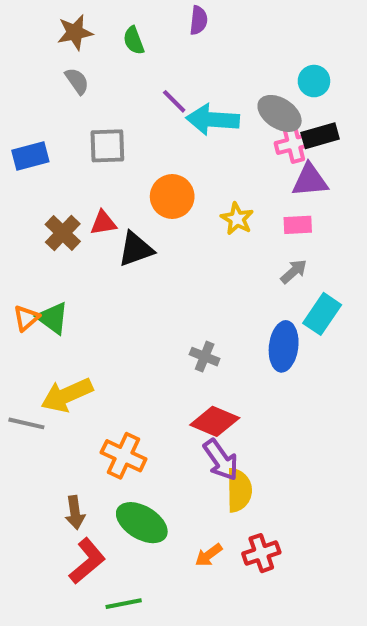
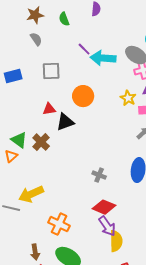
yellow star: (237, 219) -> (128, 98), moved
brown cross: (63, 233) -> (41, 142), moved
green triangle: (53, 318) -> (19, 140), moved

